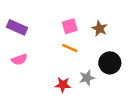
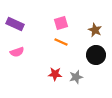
brown star: (100, 28) -> (95, 30), moved
gray star: (87, 78) -> (76, 77), moved

